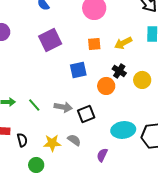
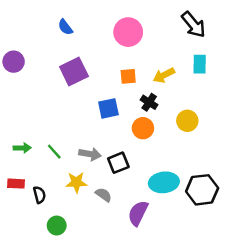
black cross: (119, 71) -> (149, 102), moved
yellow star: (52, 143) -> (76, 182), moved
purple semicircle: (102, 155) -> (138, 213), size x1.5

